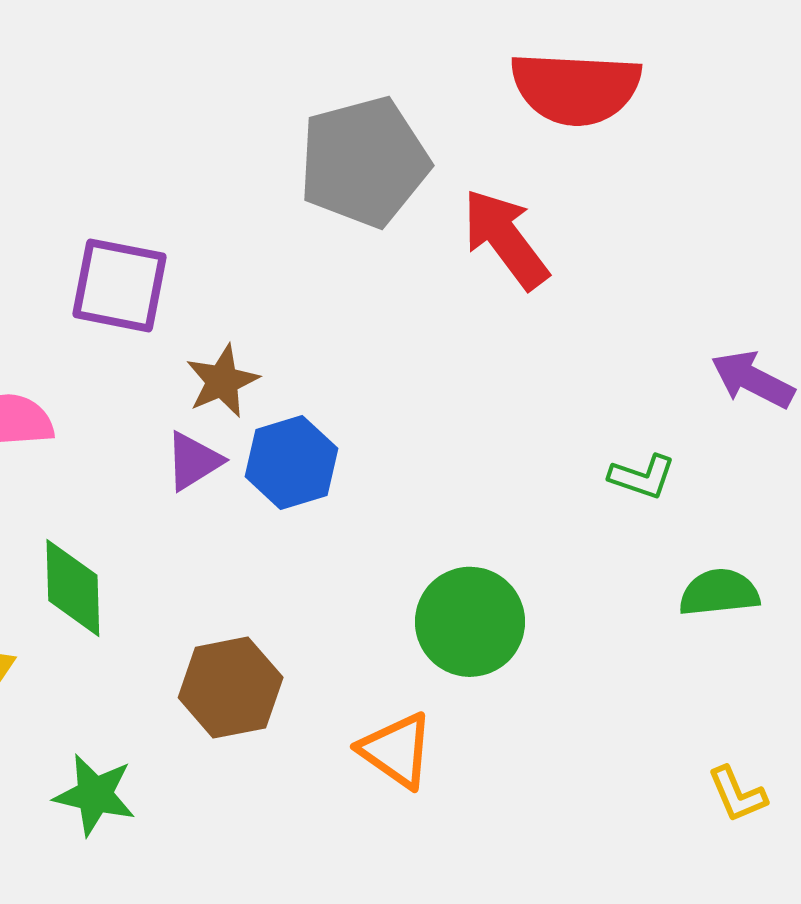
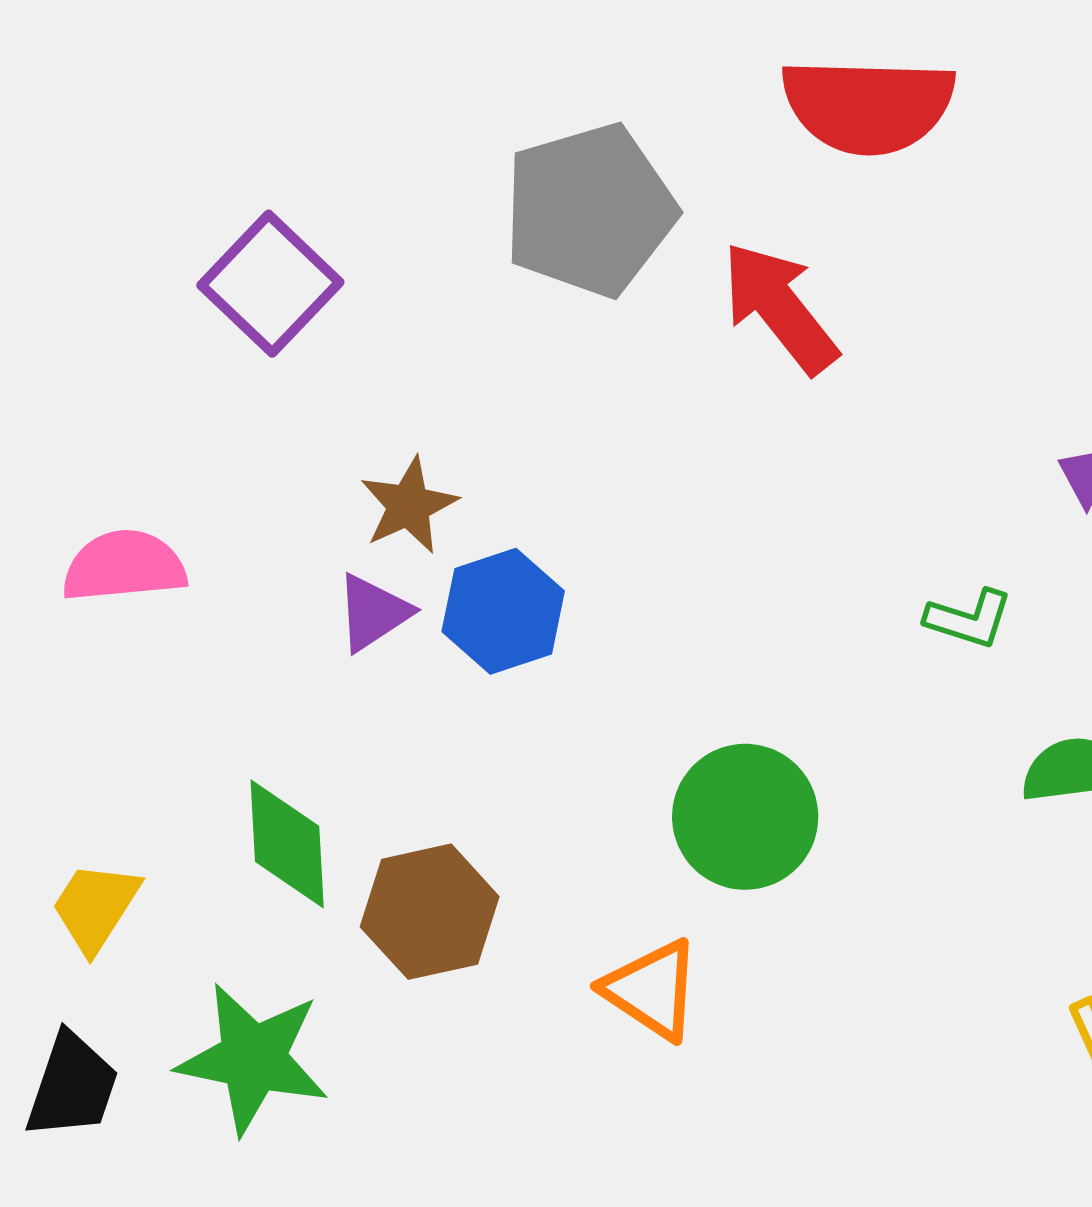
purple square: (120, 285) -> (270, 284), moved, turned 34
green diamond: (73, 588) -> (287, 844), moved
green star: (95, 795) -> (253, 1058), size x1.4

